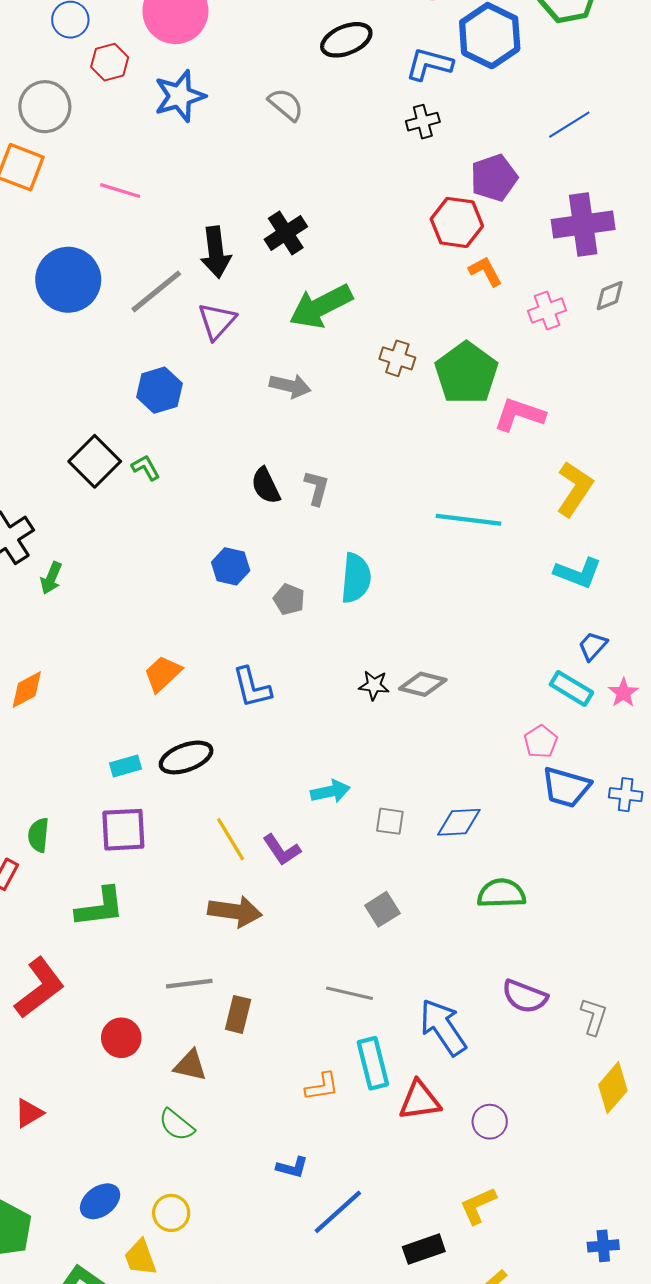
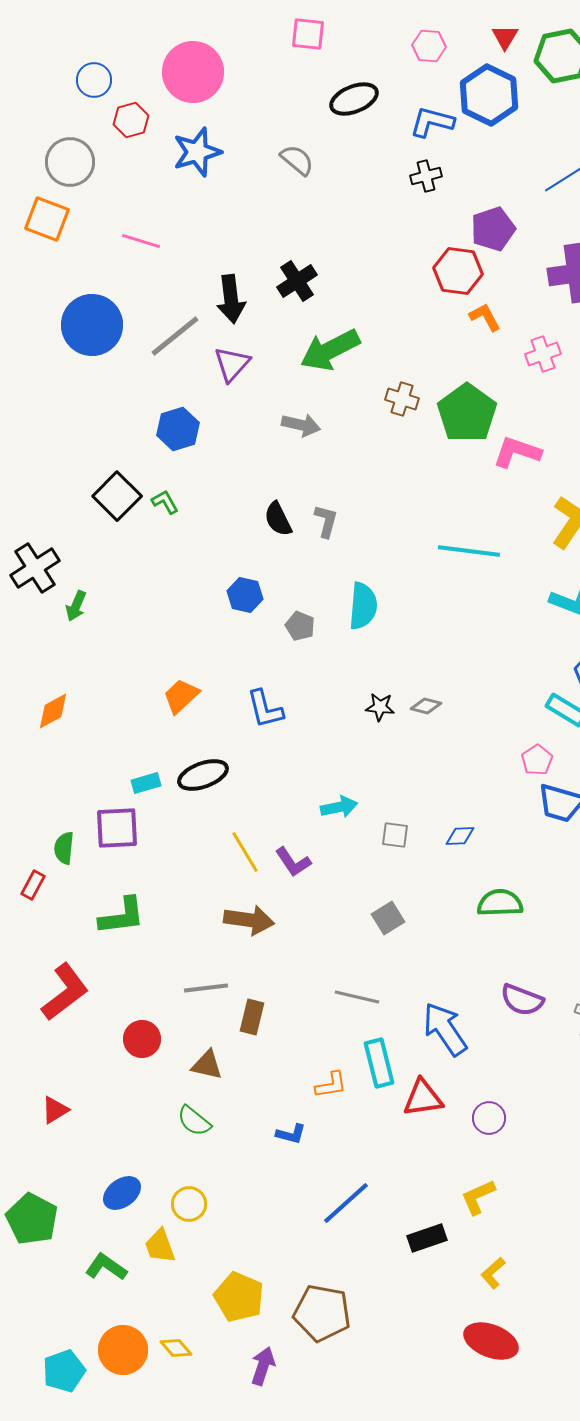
gray diamond: (423, 684) -> (426, 706), size x0.7
blue diamond: (459, 822) -> (460, 836), size x0.7
purple square: (123, 830) -> (117, 828), moved
blue L-shape: (292, 1167) -> (291, 1134), moved

